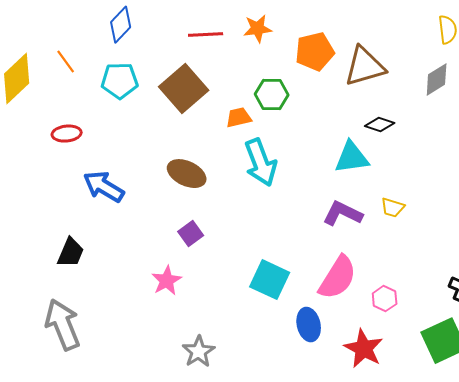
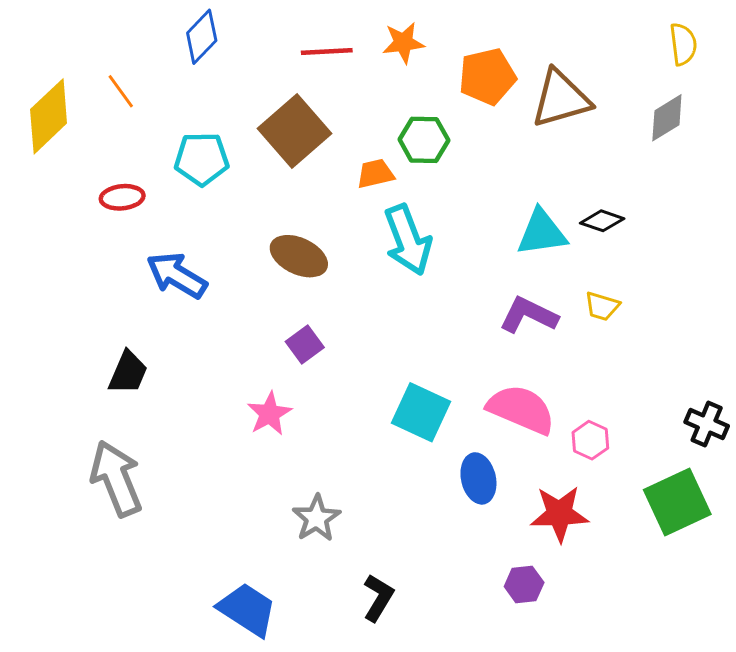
cyan pentagon: (120, 81) -> (202, 159), moved
black diamond: (380, 125) -> (602, 221), moved
pink semicircle: (338, 278) -> (521, 409), turned -99
red star: (364, 349) -> (559, 514), turned -30

